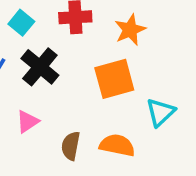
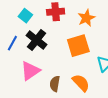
pink triangle: (27, 122) -> (30, 71), size x1.5
orange semicircle: (117, 145) -> (81, 83), turned 36

